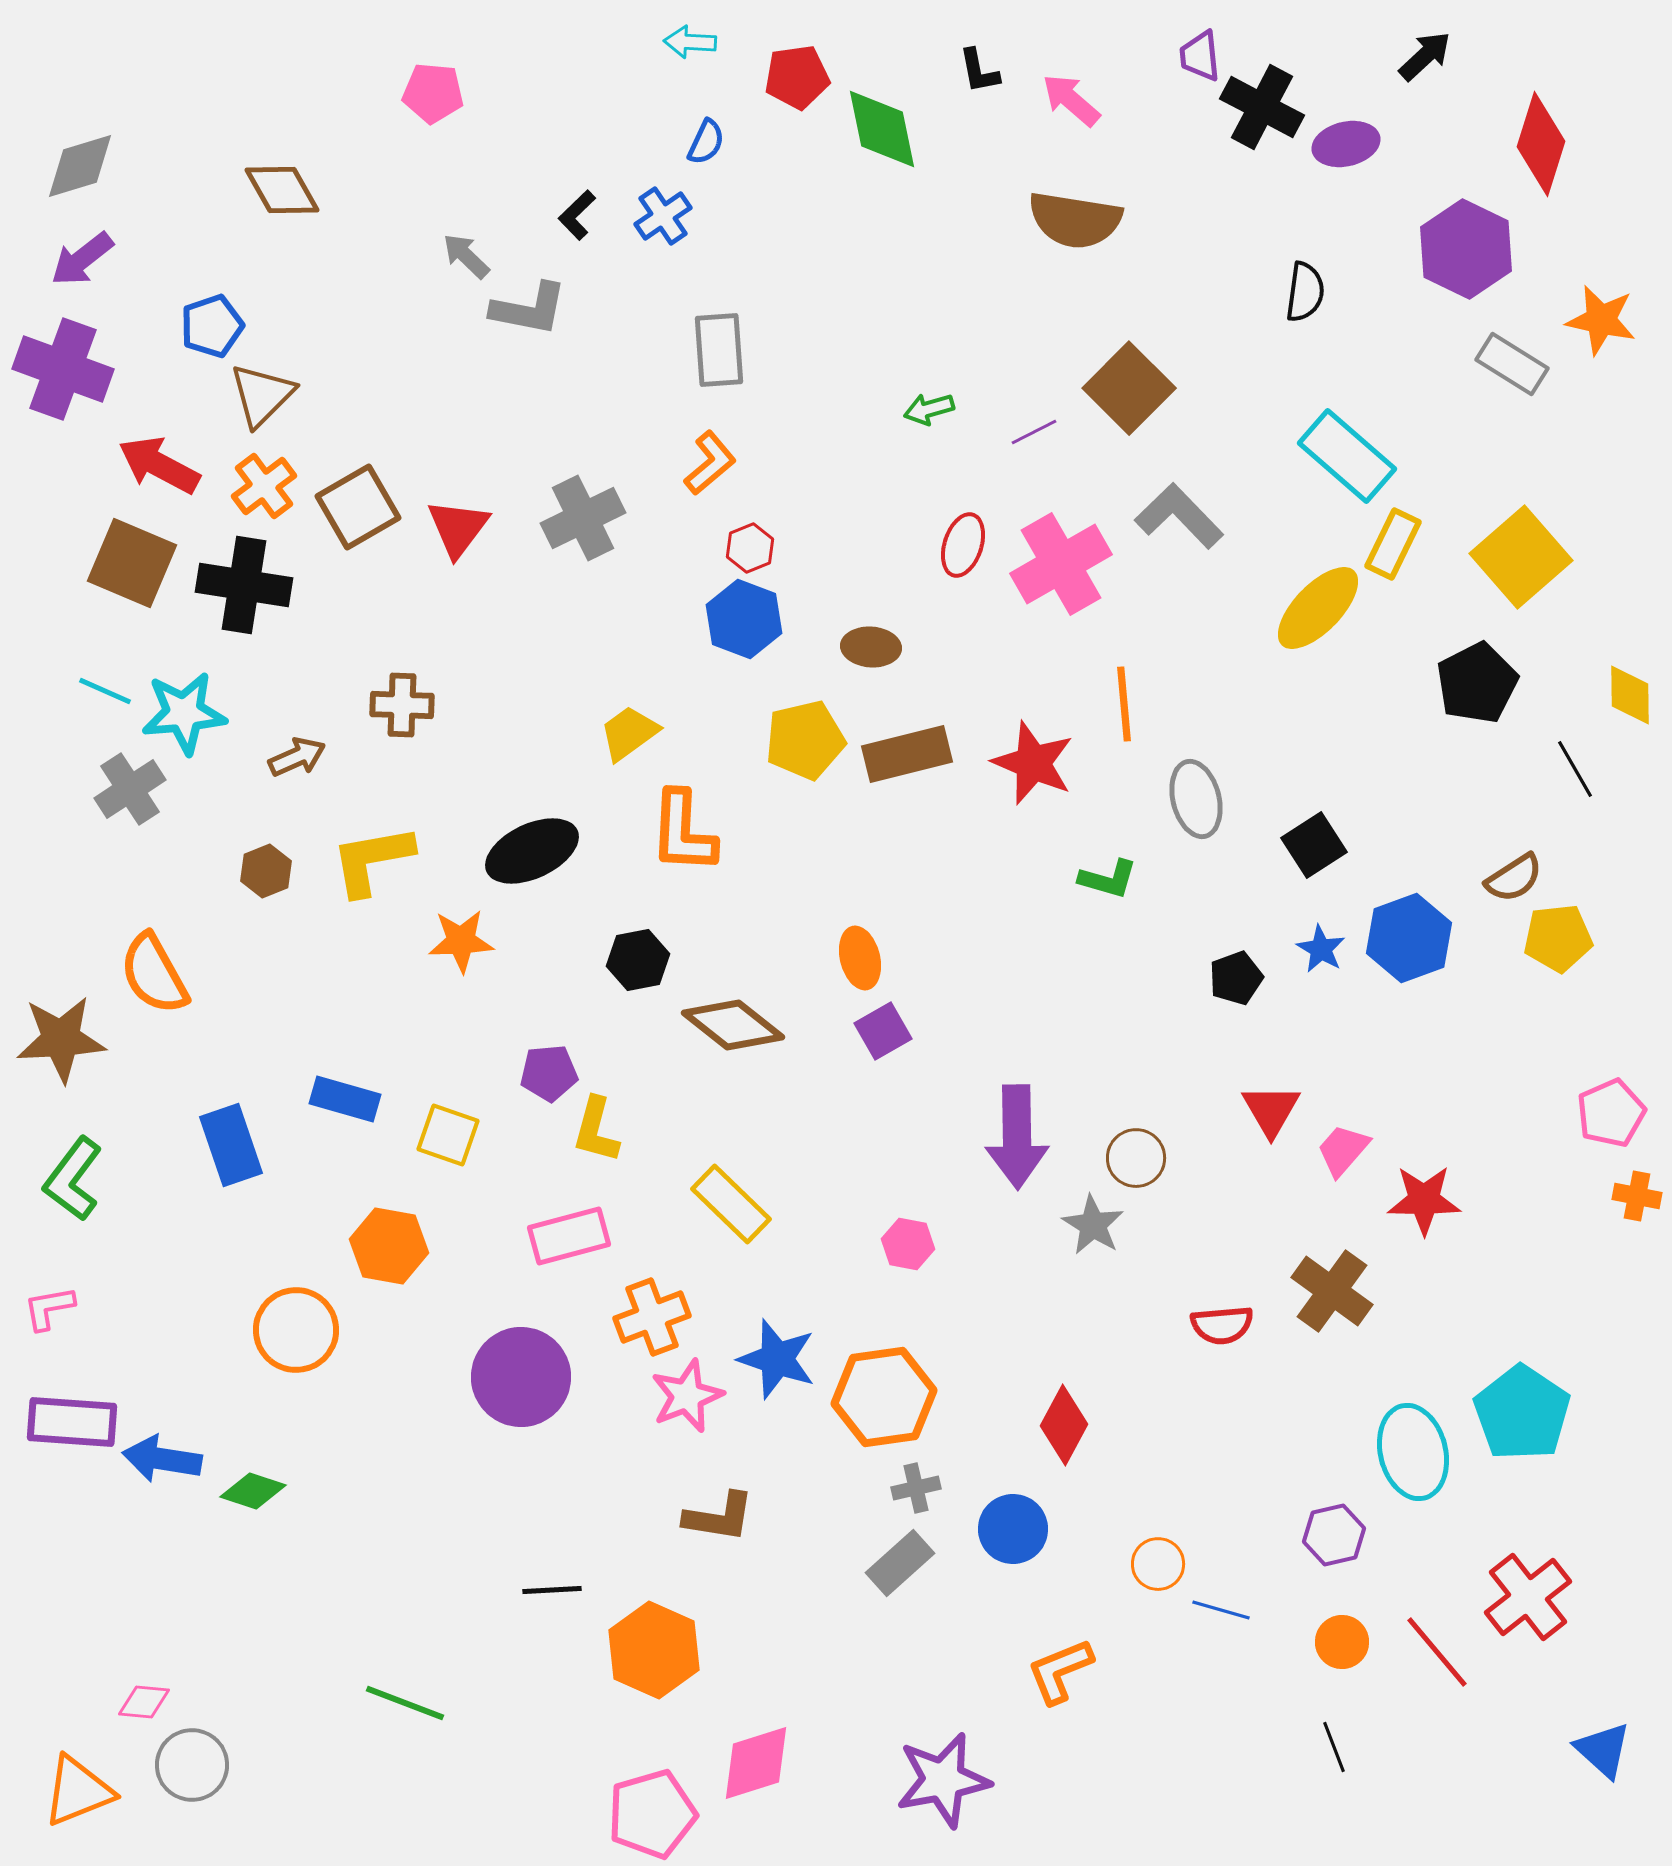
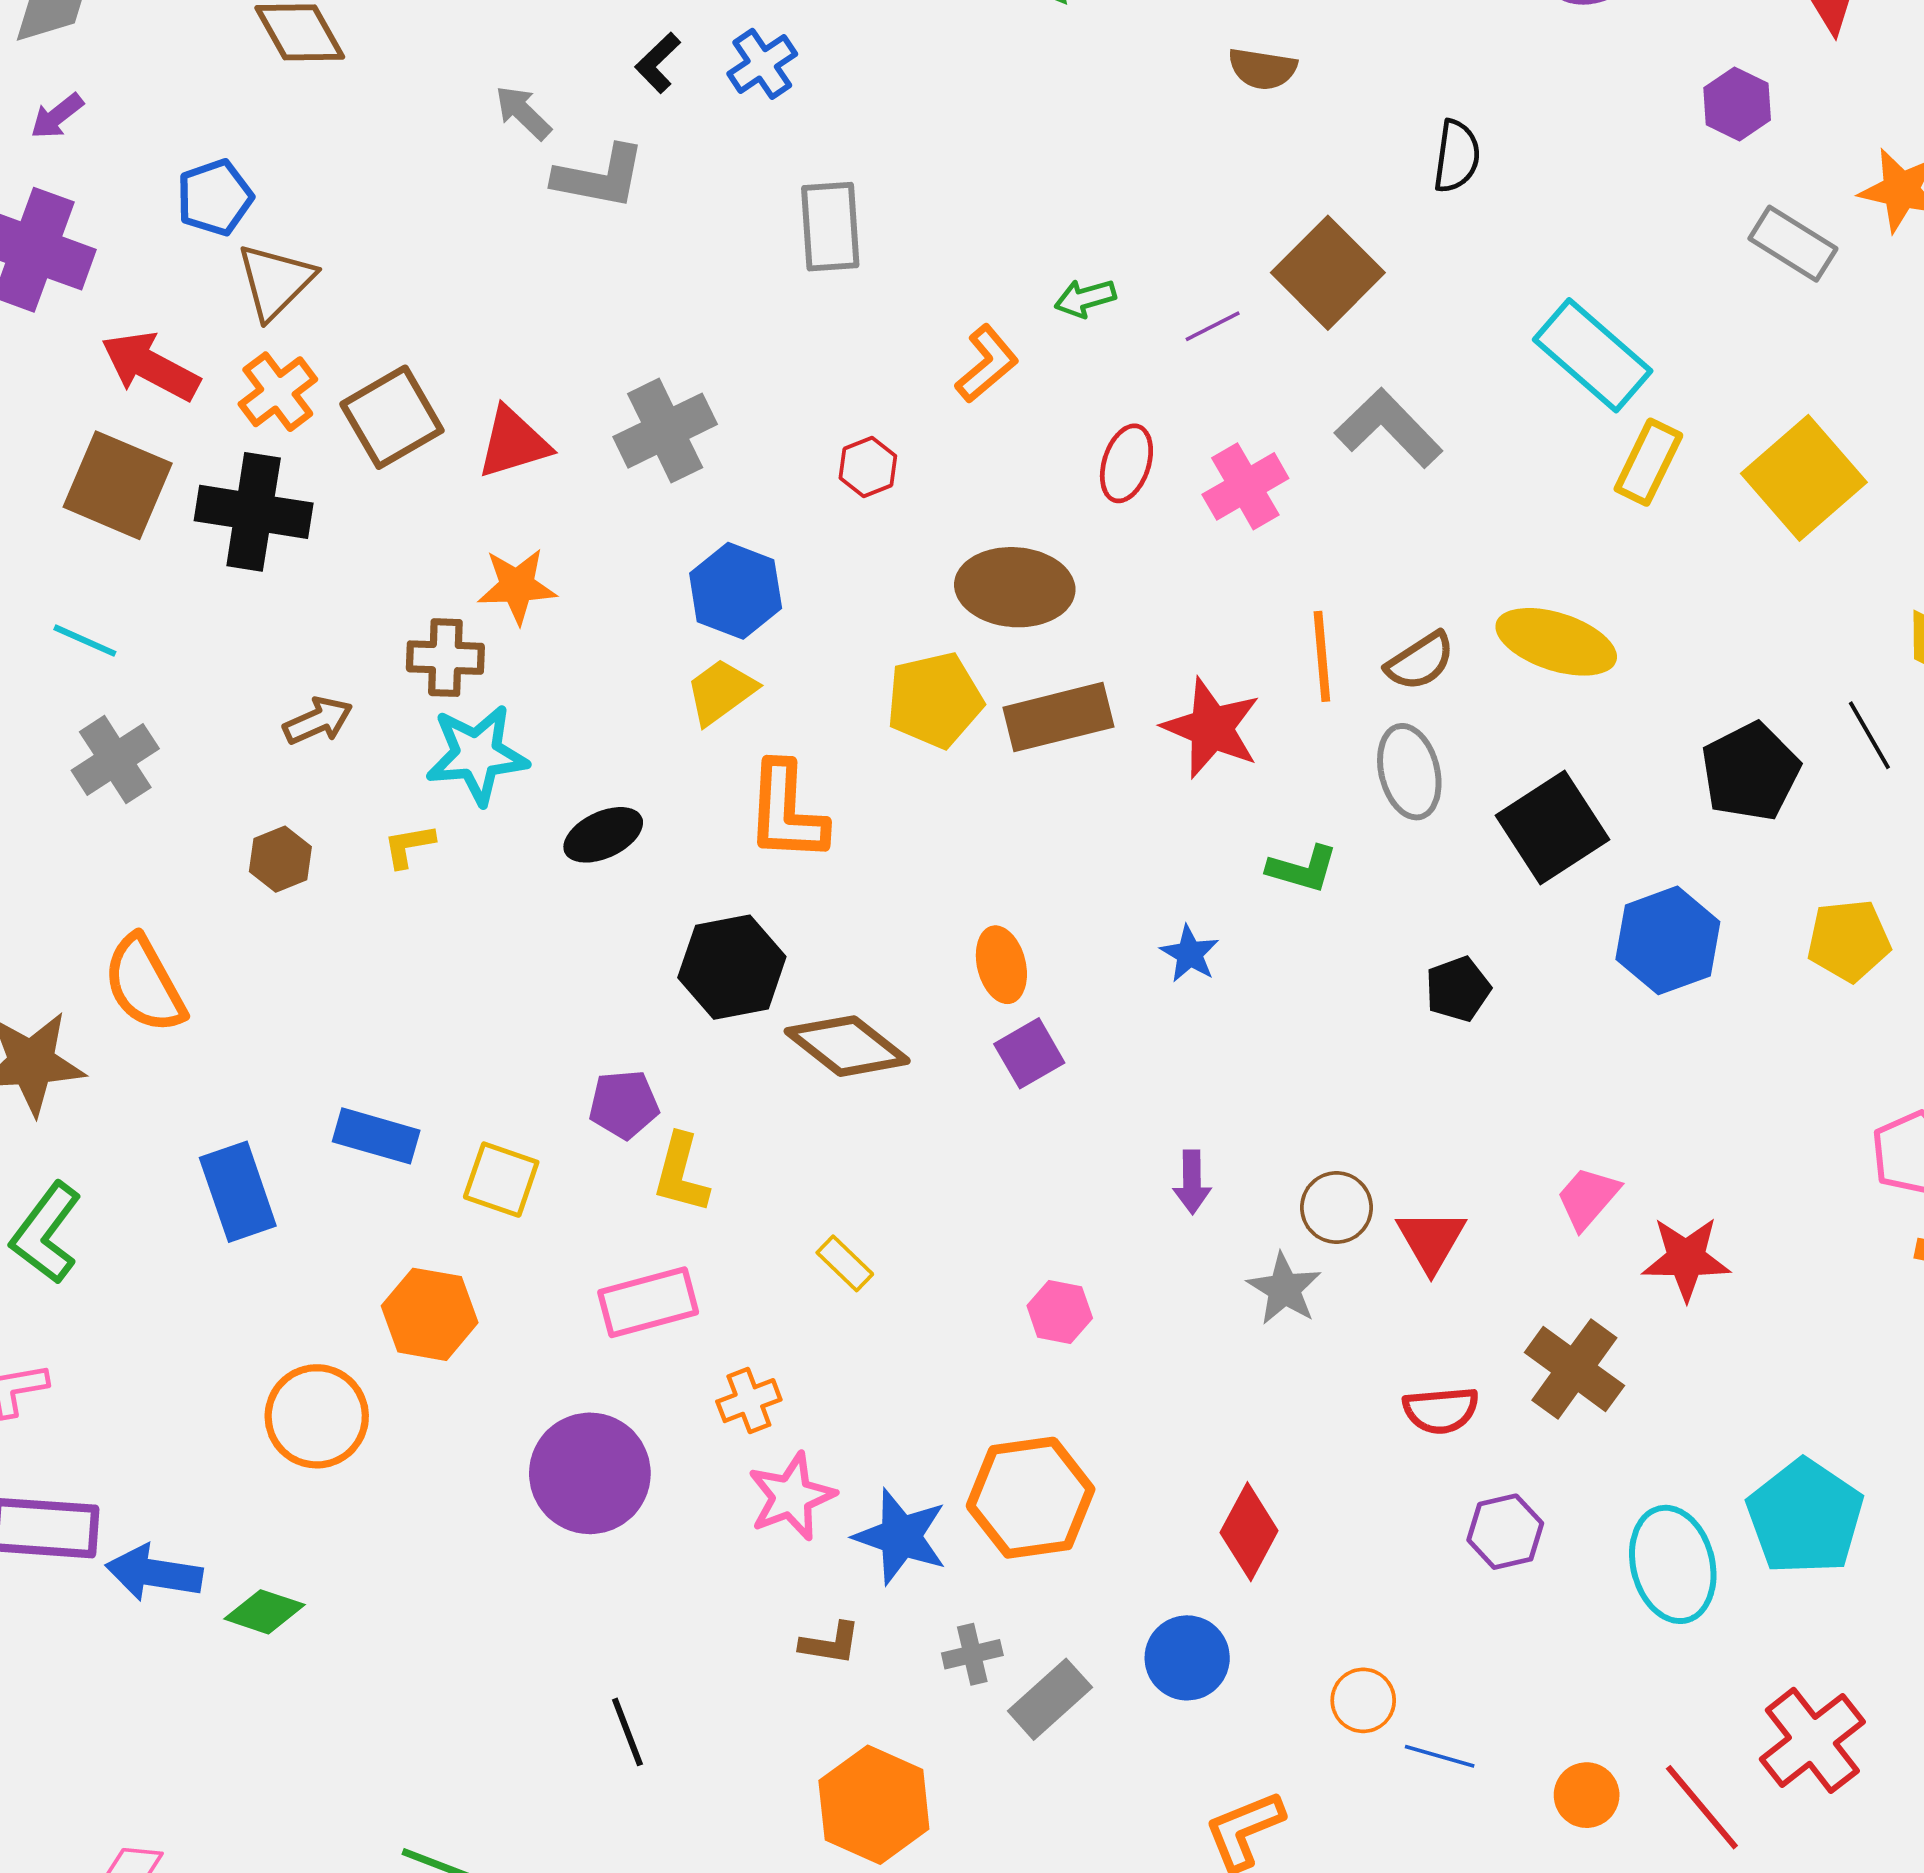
brown semicircle: (1075, 220) -> (1262, 69), size x0.6
purple hexagon: (1466, 249) -> (1737, 104), size x0.6
purple arrow: (82, 259) -> (57, 116), size x0.7
black semicircle: (1305, 292) -> (1457, 156), moved
orange L-shape: (710, 463) -> (987, 364), moved
red triangle: (458, 528) -> (513, 443), turned 36
pink cross: (1061, 564) -> (1245, 486), size x0.7
yellow ellipse: (1318, 608) -> (1556, 642), moved, turned 64
blue hexagon: (744, 619) -> (736, 591), moved
brown ellipse: (871, 647) -> (1015, 587), size x1.6
black pentagon: (1477, 683) -> (1750, 772), moved
cyan star: (184, 713) -> (477, 755), moved
black square: (1314, 845) -> (1553, 828), size x1.4
black ellipse: (532, 851) -> (603, 835), size x0.7
yellow L-shape: (372, 860) -> (409, 846), size x0.5
brown semicircle: (1514, 878) -> (1420, 661), moved
orange star: (461, 941) -> (517, 586), moved
blue star: (1321, 949) -> (1190, 954), moved
black hexagon: (638, 960) -> (732, 967), size x1.4
red triangle: (1271, 1110) -> (1431, 1240), moved
purple arrow: (1017, 1137) -> (1192, 1182), size x0.5
yellow rectangle: (731, 1204) -> (845, 1263), size x0.6
orange cross: (652, 1317) -> (749, 1401), size x0.7
blue star: (777, 1359) -> (901, 1537), moved
gray cross: (916, 1488) -> (972, 1654), moved
brown L-shape: (719, 1517) -> (830, 1643), size x0.7
purple hexagon: (1334, 1535) -> (1505, 1532), moved
black line: (552, 1590) -> (627, 1732), turned 72
orange hexagon: (654, 1650) -> (874, 1805), moved

